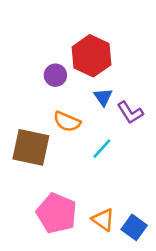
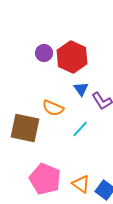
purple circle: (55, 75) -> (44, 53), moved

